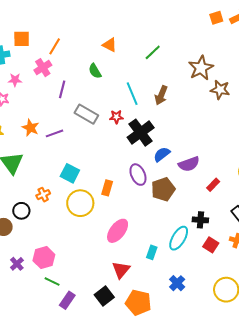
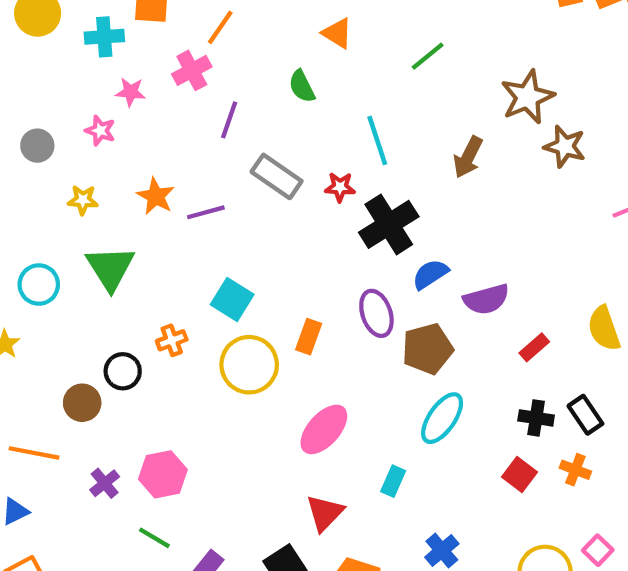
brown arrow: (161, 95) -> (468, 157), moved
black cross: (200, 220) -> (536, 418), moved
cyan ellipse: (179, 238) -> (442, 418), moved
green line: (52, 281) -> (154, 538), moved

